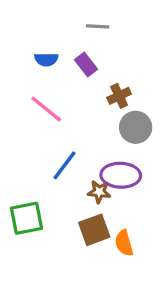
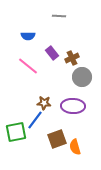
purple rectangle: (86, 64) -> (52, 53), moved
blue line: (64, 165) -> (35, 120), moved
brown star: (99, 192) -> (44, 103), moved

